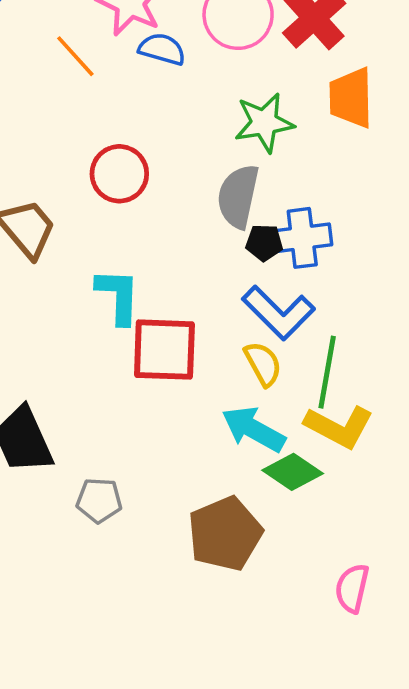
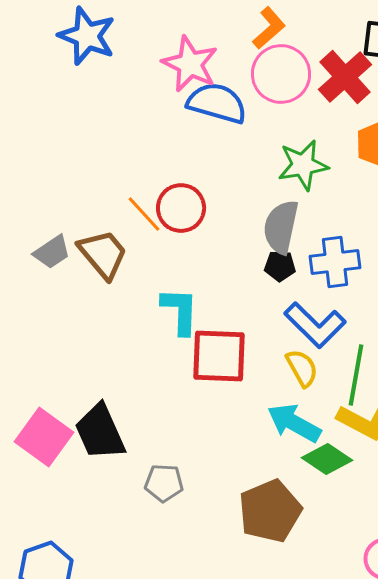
blue semicircle: (162, 49) -> (217, 103), size x1.5
orange line: (75, 56) -> (144, 214), moved
black pentagon: (264, 243) -> (280, 266), moved

